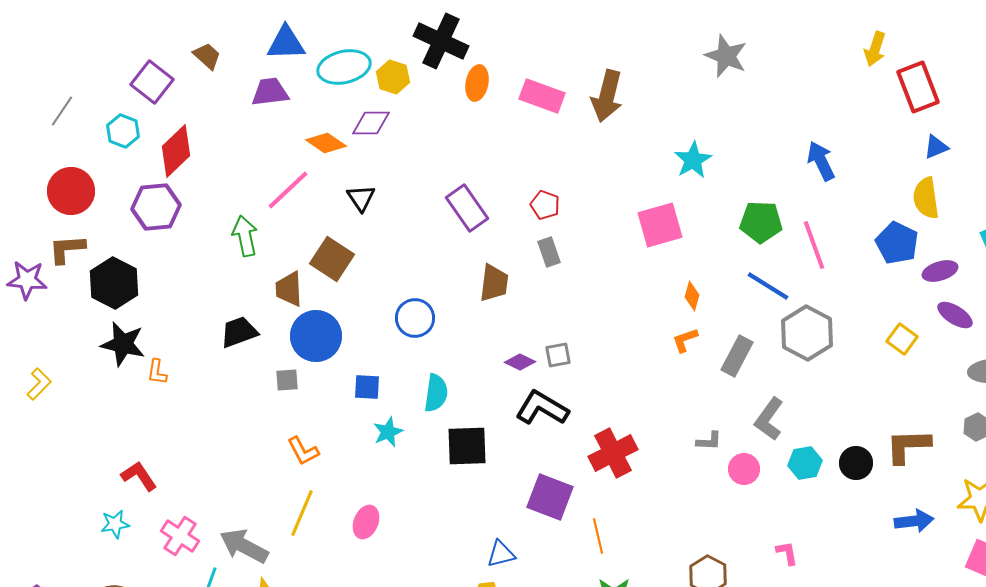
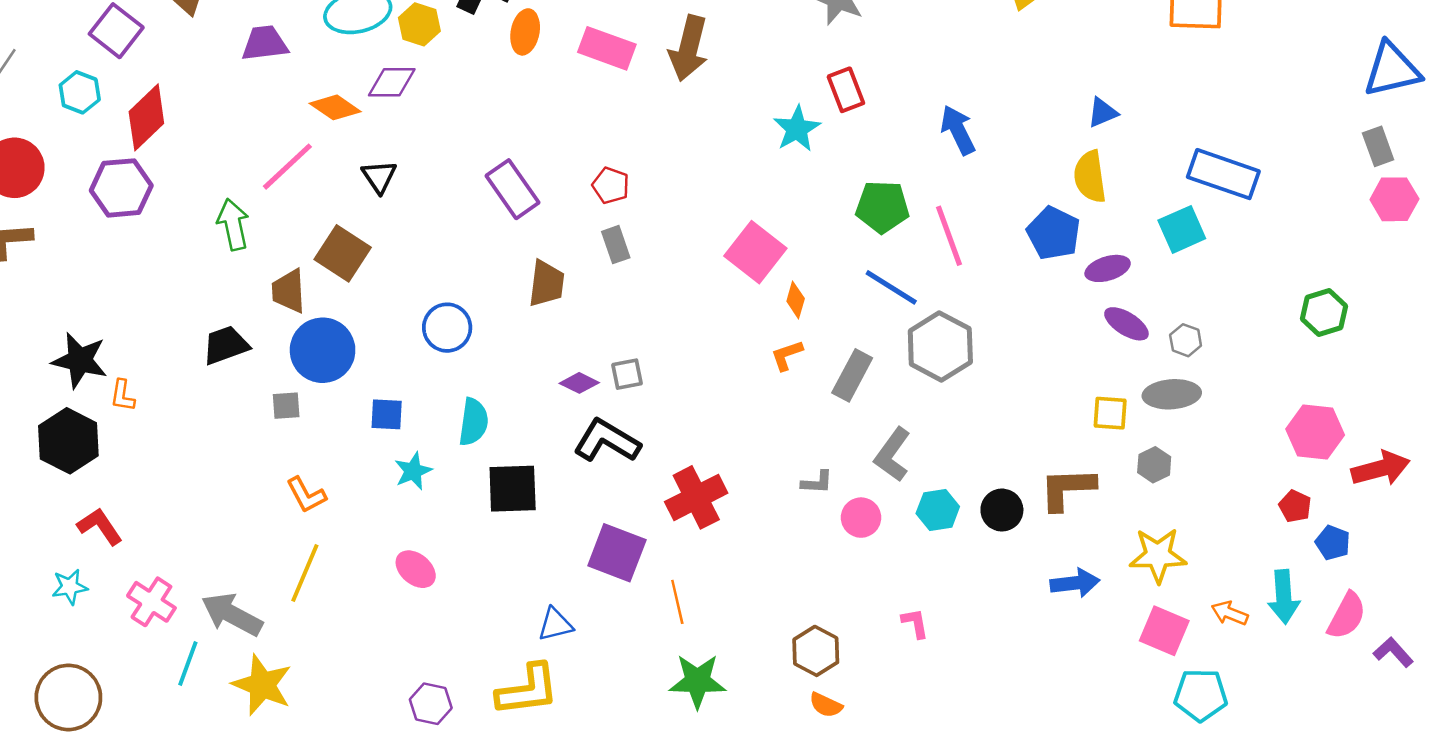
red rectangle: (918, 87) -> (846, 90), moved, size x0.7
pink square: (660, 225) -> (755, 252), moved, turned -36
black hexagon: (114, 283) -> (68, 441), moved
yellow square: (902, 339) -> (1110, 413), moved, turned -32
pink ellipse: (366, 522) -> (416, 569), moved, turned -72

